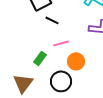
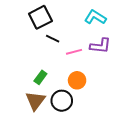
pink line: (61, 43) -> (74, 52), moved
brown triangle: (23, 83) -> (35, 101), moved

